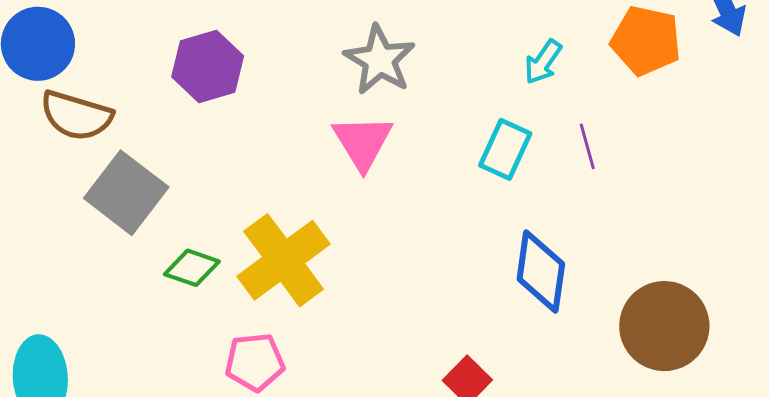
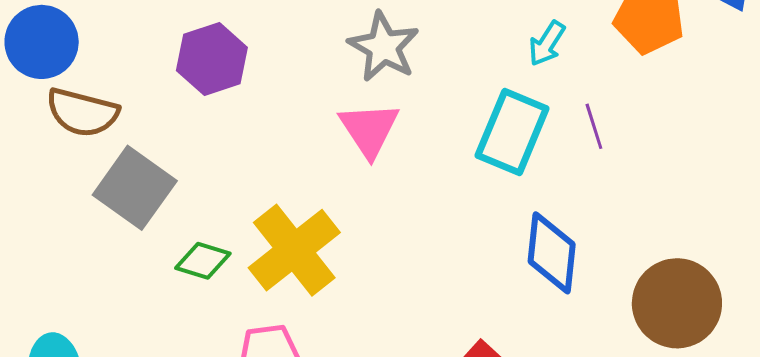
cyan rectangle: (505, 149) -> (512, 132), size x1.4

